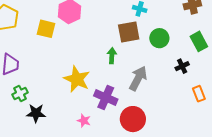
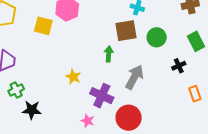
yellow star: (77, 79) -> (73, 77), size x0.6
pink star: (84, 121) -> (88, 121), moved

